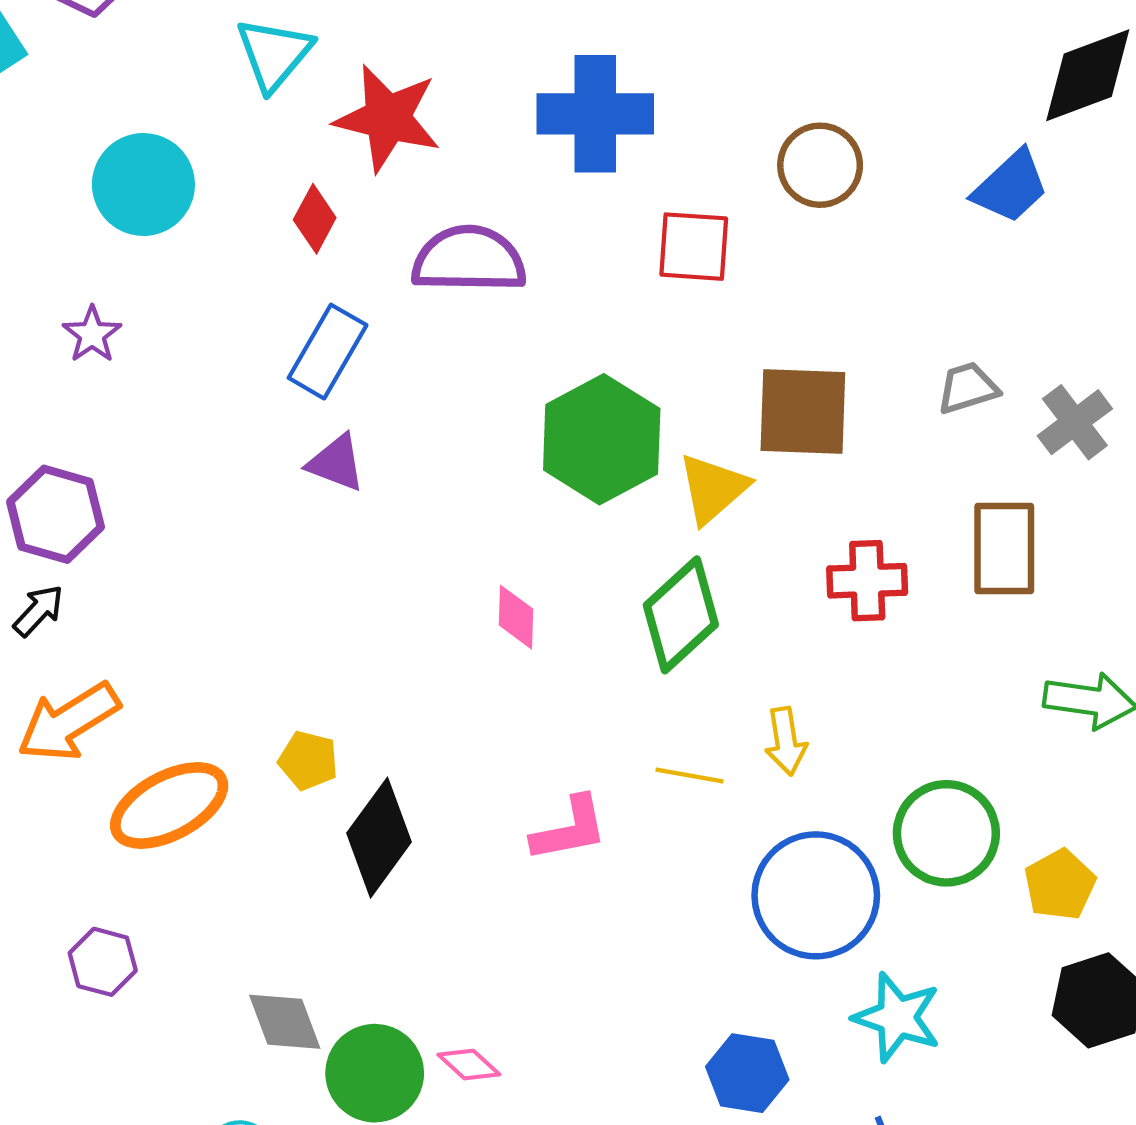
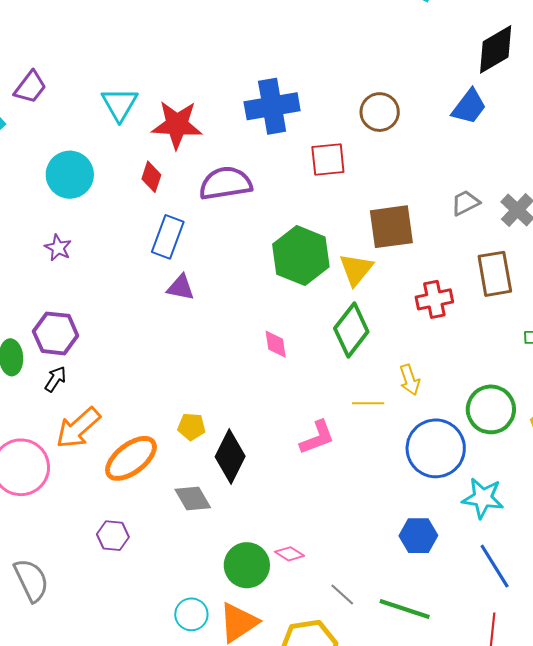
gray diamond: (285, 1022) -> (193, 498), moved

